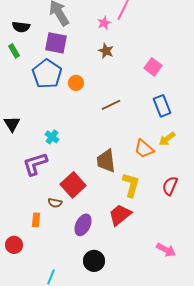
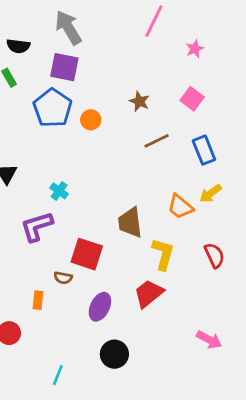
pink star: (104, 23) -> (195, 49), moved
brown star: (106, 51) -> (139, 101), moved
brown line: (111, 105) -> (157, 141), moved
red square: (73, 185) -> (87, 254), turned -30
red semicircle: (170, 186) -> (214, 255), turned 132

